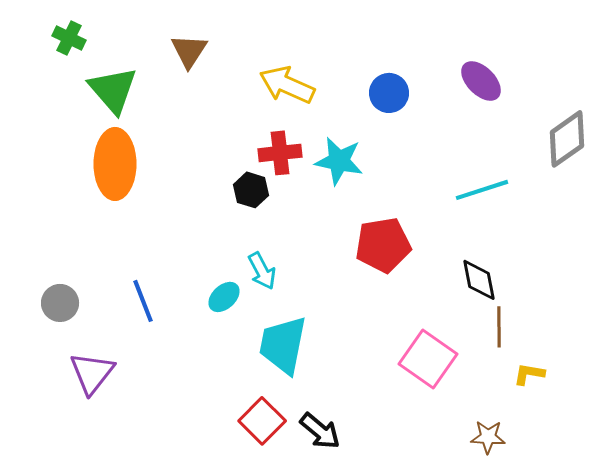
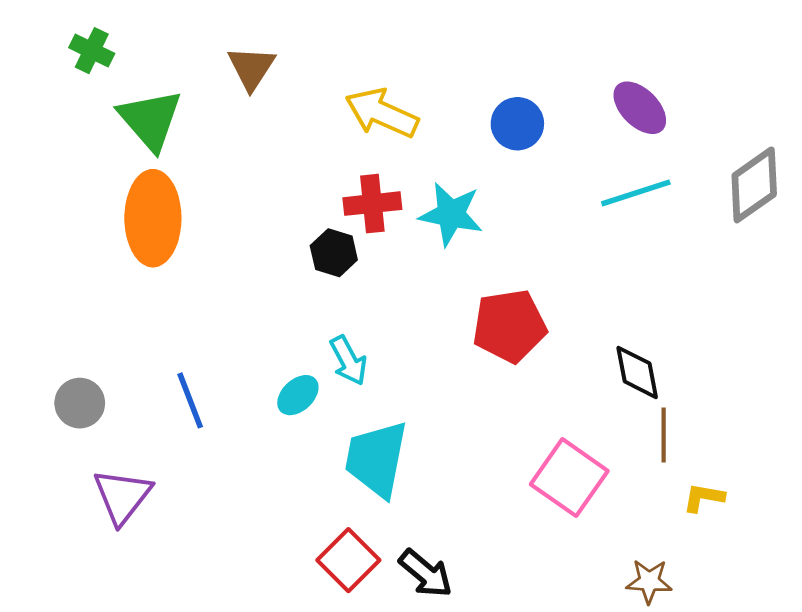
cyan line: (482, 190) -> (636, 193), moved

